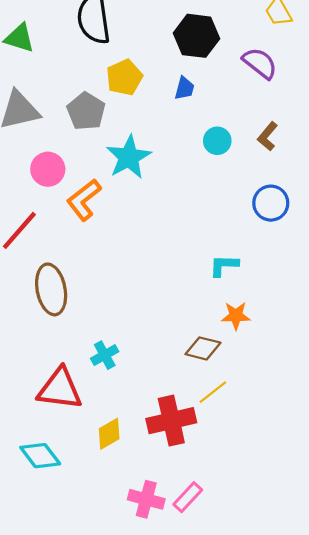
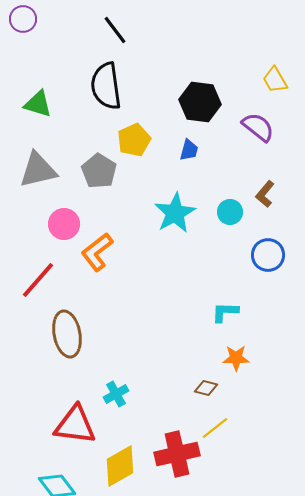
cyan circle: (217, 141) -> (230, 212), moved
cyan star: (129, 157) -> (175, 213), moved
brown diamond: (203, 348) -> (206, 388), size x0.7
yellow diamond: (109, 434) -> (120, 466), size x1.4

